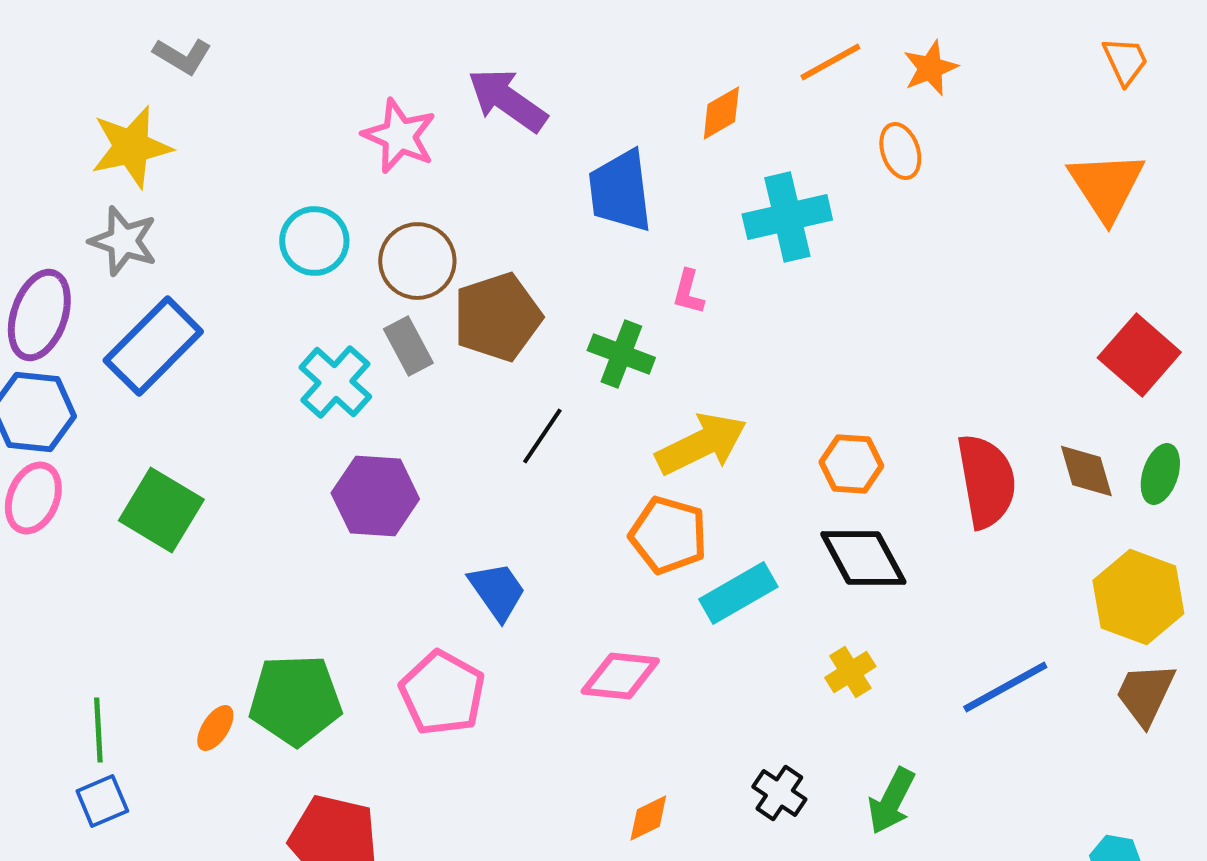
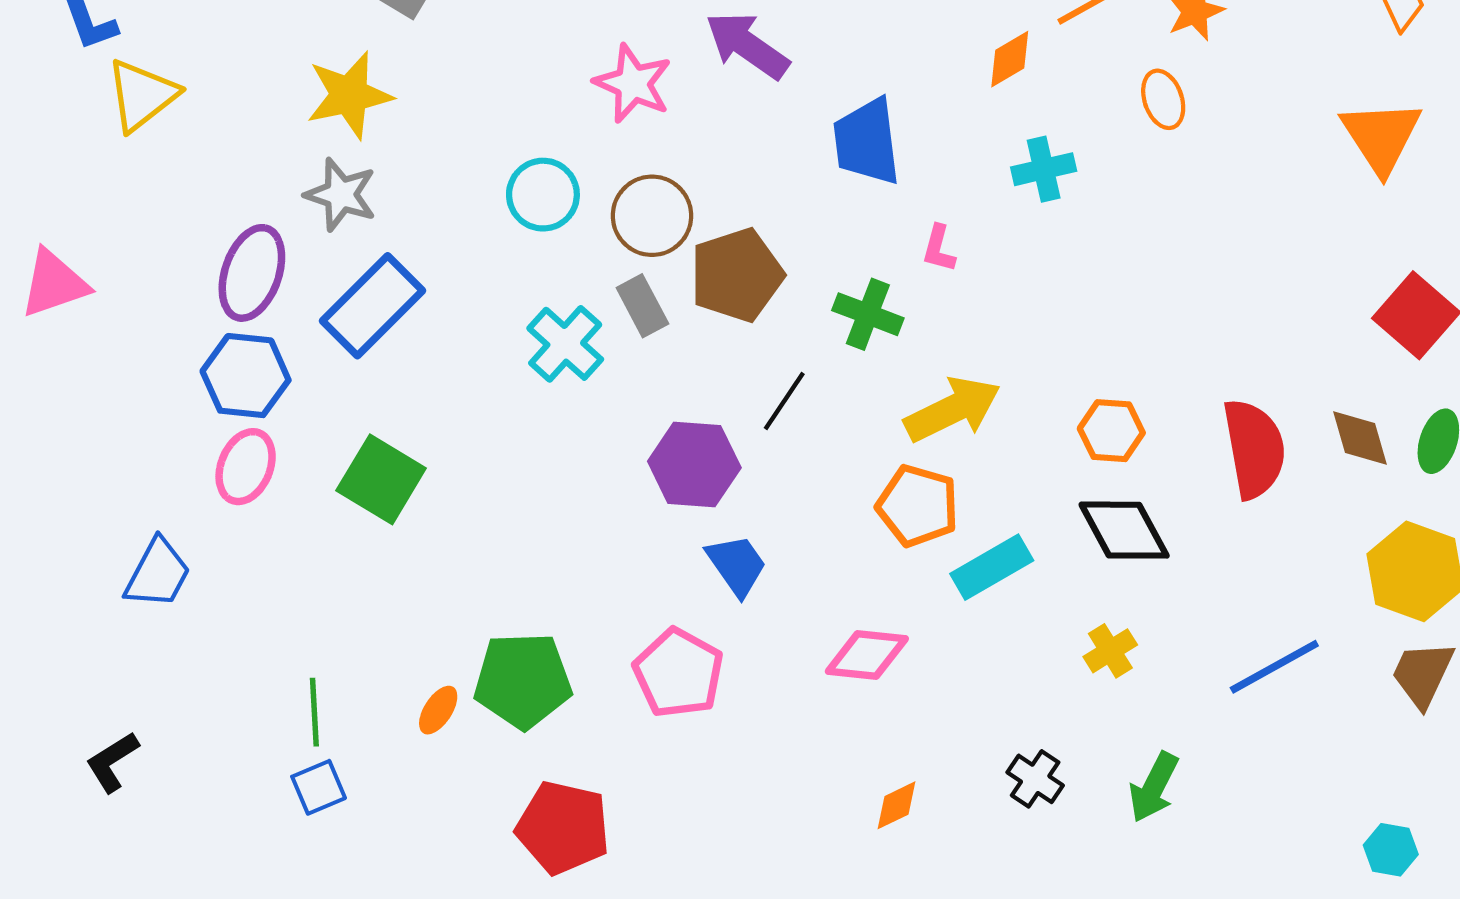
orange diamond: (721, 113) -> (1010, 59), moved
cyan cross: (787, 217) -> (1044, 169), size x0.7
purple hexagon: (375, 496) -> (694, 464), moved

